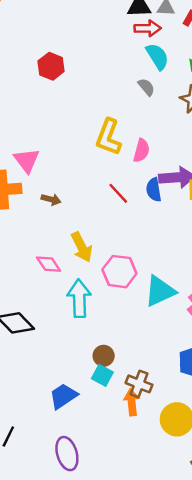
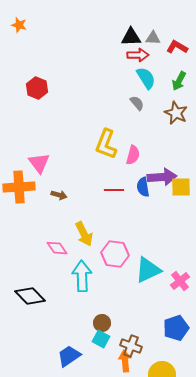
red hexagon: (51, 66) -> (37, 88), moved
red line: (118, 193) -> (114, 190), turned -48

